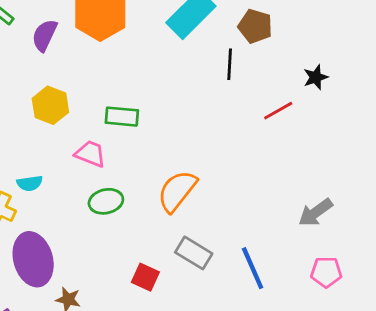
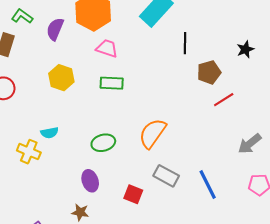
brown pentagon: (255, 26) -> (209, 72), moved, turned -30
red line: (278, 111) -> (224, 100), moved
pink trapezoid: (90, 154) -> (107, 48), moved
purple ellipse: (33, 259) -> (90, 181), moved, size x0.6

